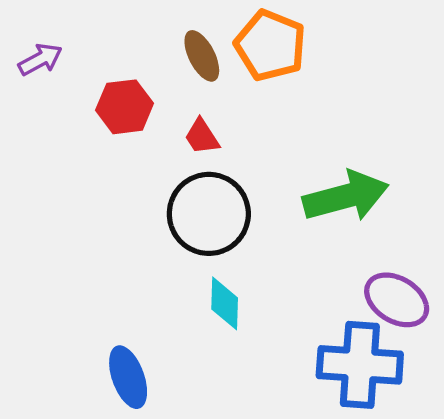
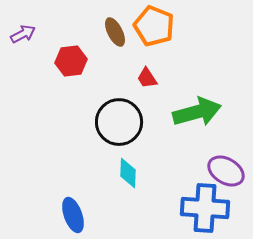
red trapezoid: (202, 137) -> (147, 78), moved

